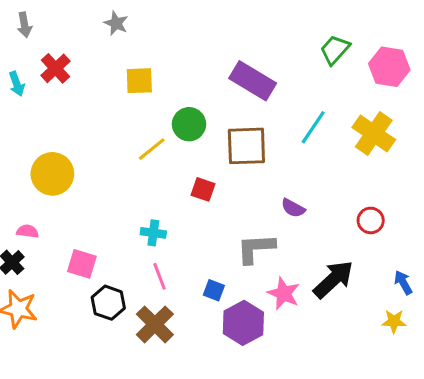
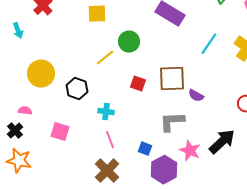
cyan arrow: (17, 84) -> (18, 31), moved
brown square: (246, 146) -> (172, 79), moved
black hexagon: (108, 303) -> (77, 89), moved

